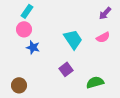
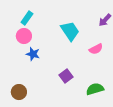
pink semicircle: (103, 37) -> (96, 49), moved
cyan trapezoid: (73, 39) -> (70, 31), moved

